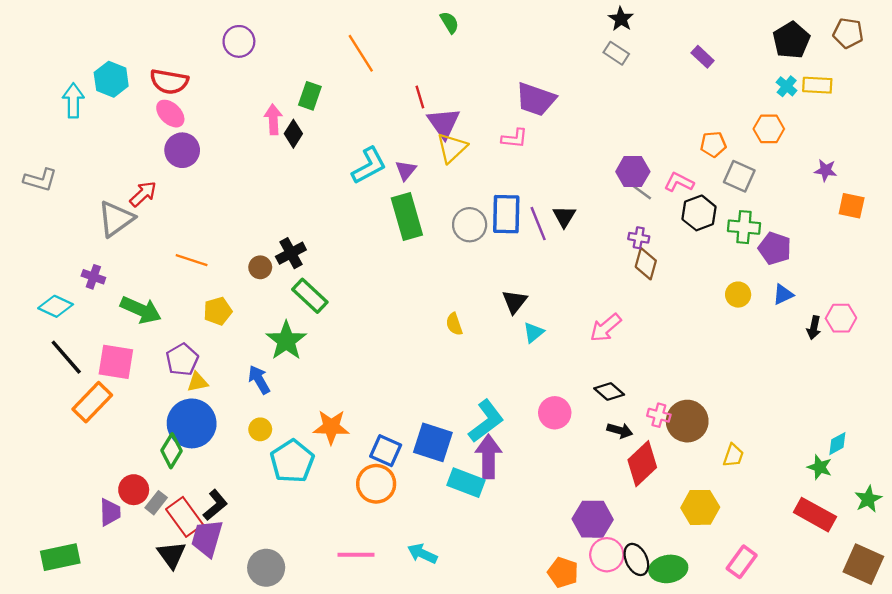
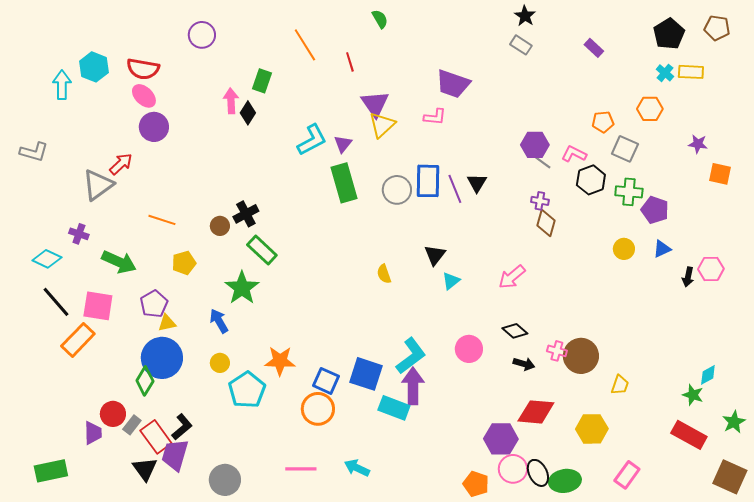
red line: (420, 97) -> (350, 62), moved
red diamond: (642, 464) -> (536, 412), moved, turned 48

